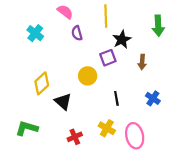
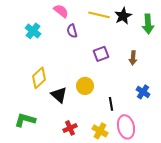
yellow line: (106, 16) -> (99, 15), turned -75
black star: (122, 40) -> (123, 16), moved
yellow circle: (88, 76) -> (85, 86), moved
black line: (116, 98) -> (111, 104), moved
yellow cross: (107, 128) -> (100, 131), moved

